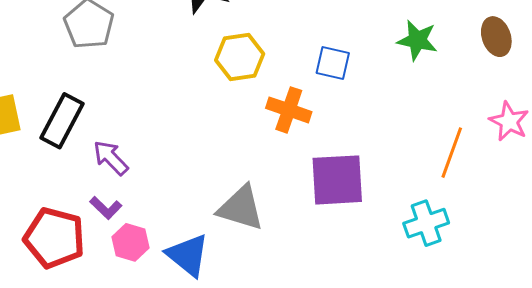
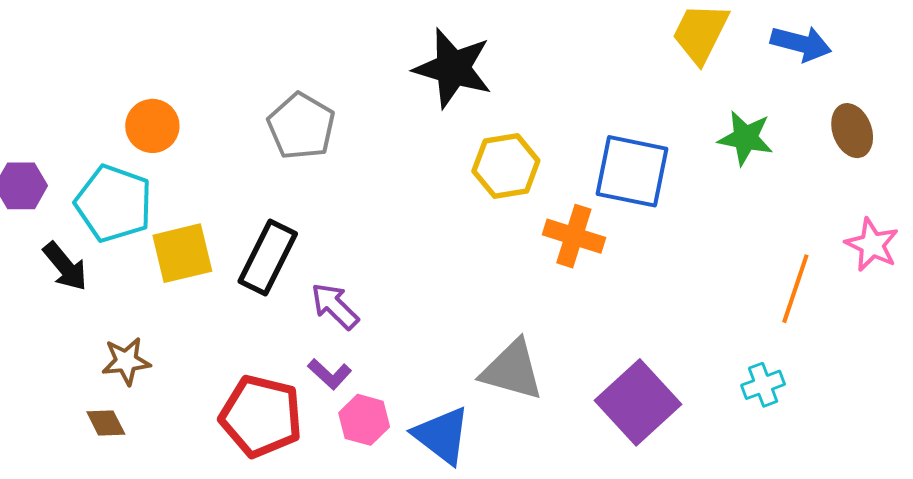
blue square: (333, 63) -> (632, 171), size x1.6
purple square: (337, 180) -> (638, 402), moved, turned -38
cyan cross: (426, 223) -> (763, 385), size x0.7

